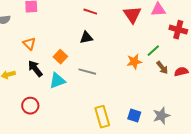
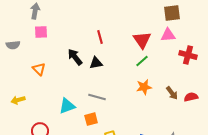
red line: (90, 12) -> (100, 37), turned 56
green line: (153, 51) -> (142, 61), moved
orange square: (60, 57) -> (91, 119), moved, turned 32
black arrow: (35, 69) -> (75, 57), moved

